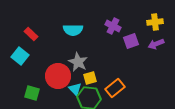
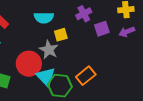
purple cross: (113, 26) -> (84, 14), turned 35
yellow square: (90, 78) -> (61, 35), moved
cyan triangle: (75, 89) -> (46, 77), size x1.5

